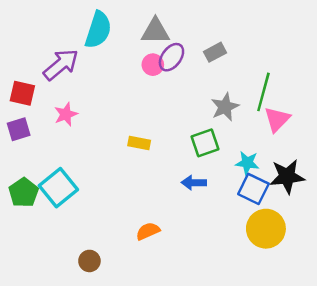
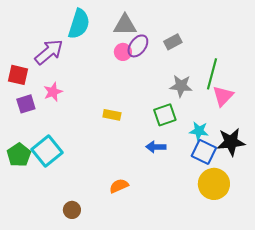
gray star: (225, 107) -> (181, 86), turned 30
purple square: (19, 129) -> (26, 104), moved

